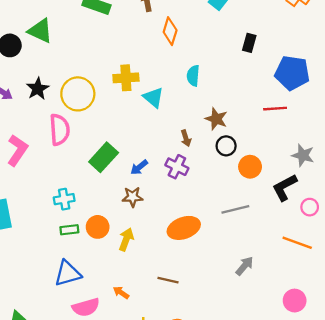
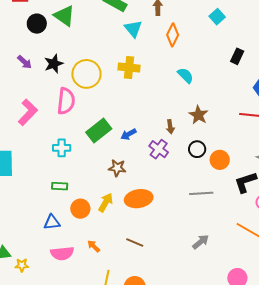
cyan semicircle: (193, 76) -> (185, 75), turned 120
cyan triangle: (153, 97) -> (133, 29), moved
black circle: (226, 146) -> (197, 149), moved
blue arrow: (139, 167) -> (129, 134), moved
cyan cross: (64, 199) -> (62, 148), moved
orange circle: (98, 227) -> (80, 209), moved
orange ellipse: (184, 228) -> (139, 199), moved
blue triangle: (68, 273) -> (52, 222), size x0.7

